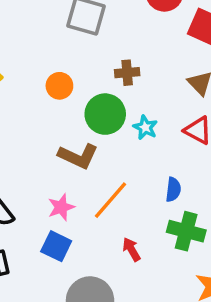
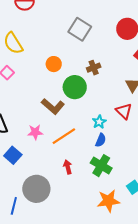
brown cross: (127, 73) -> (94, 68), turned -32
cyan star: (145, 127) -> (99, 122), moved
blue square: (56, 246) -> (13, 155), moved

